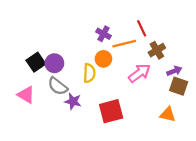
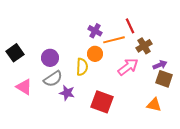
black square: (36, 62) -> (15, 53), moved
gray semicircle: (58, 86) -> (53, 79), turned -72
red square: (111, 111) -> (102, 102), turned 35

